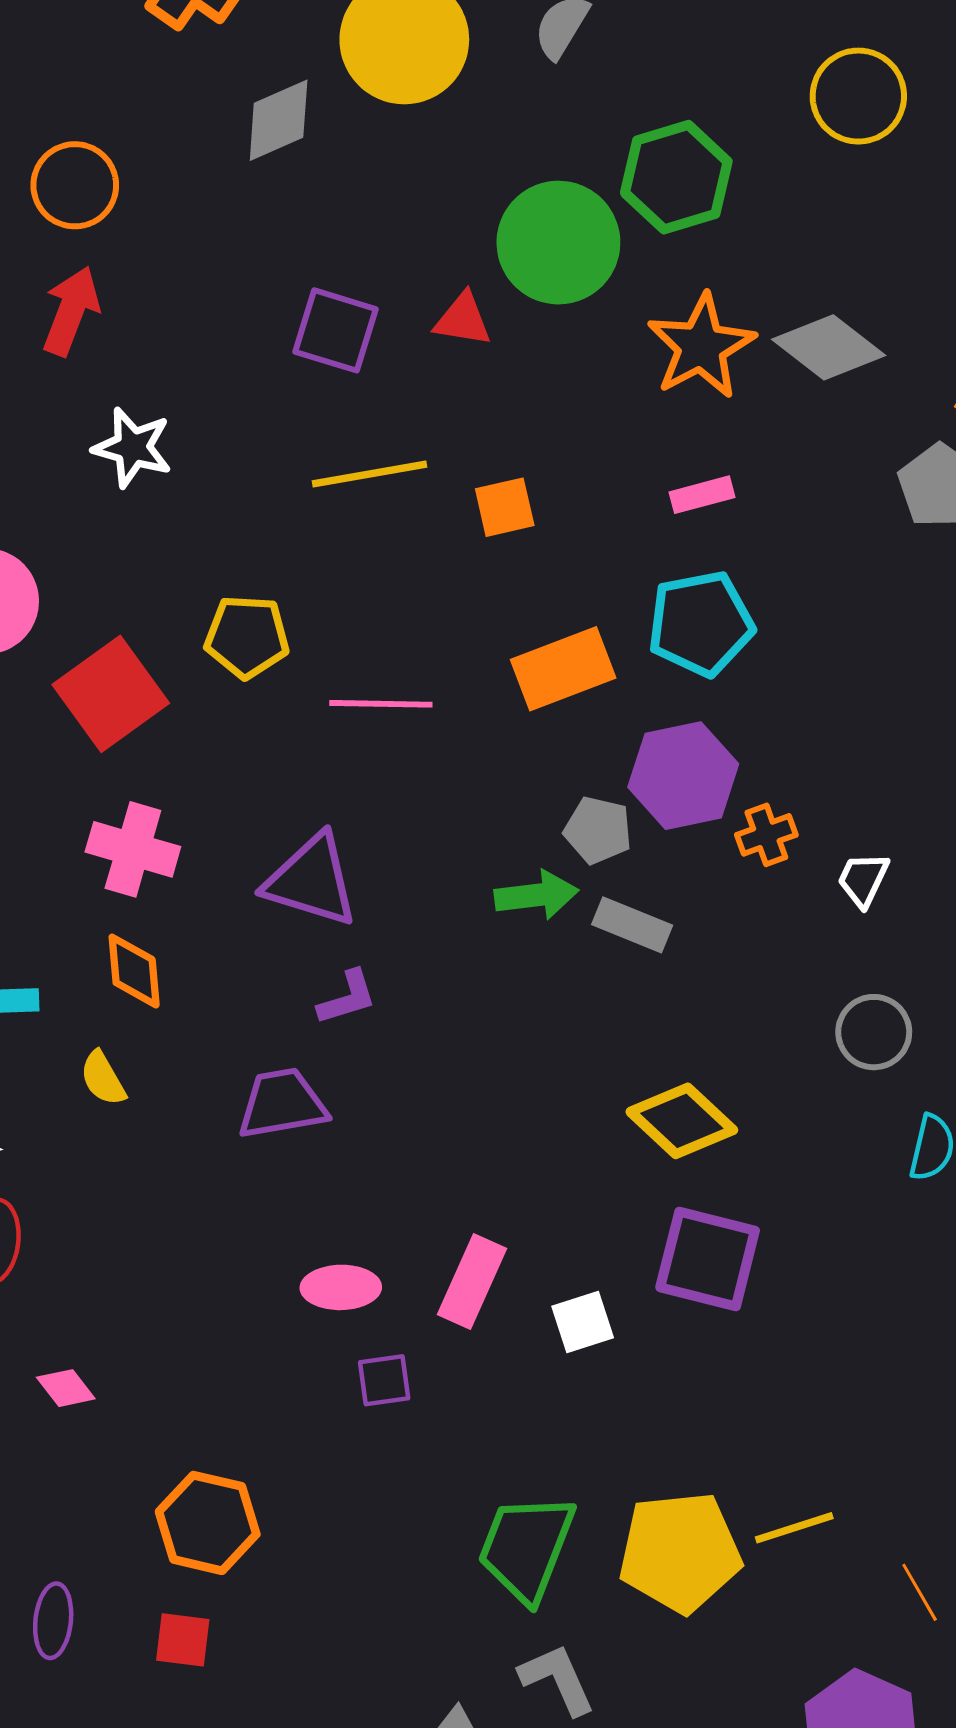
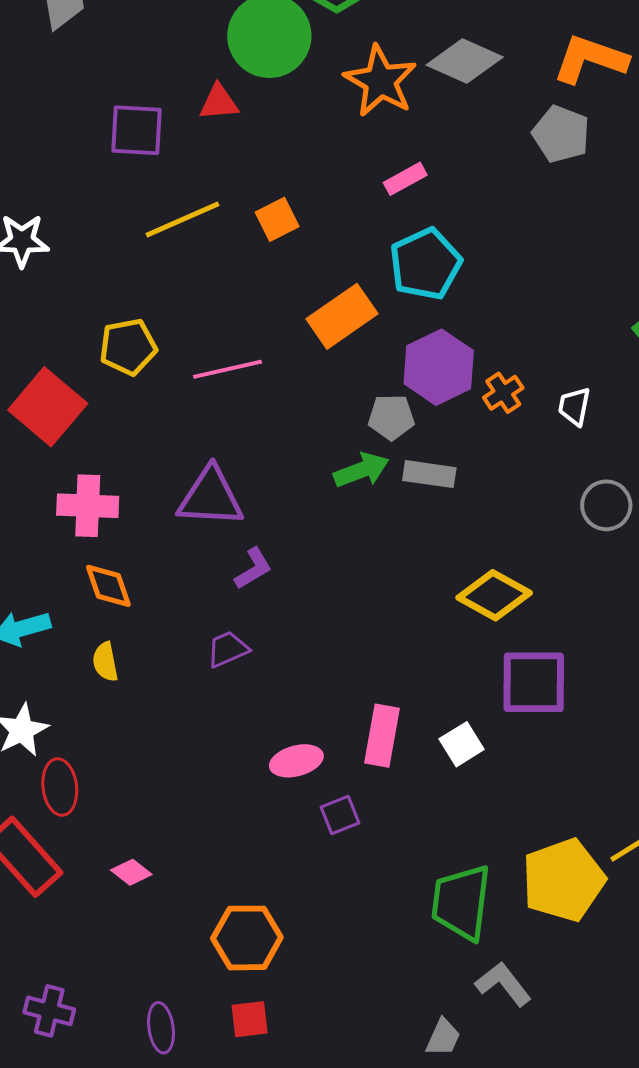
yellow semicircle: (103, 1078) -> (105, 662), turned 33
purple trapezoid: (282, 1104) -> (228, 649), size x0.7

